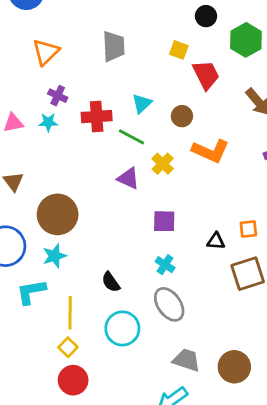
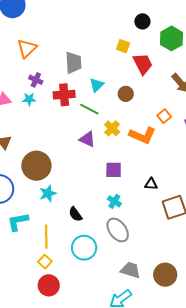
gray trapezoid: (114, 46) -> (73, 63), moved
orange L-shape: (211, 151) -> (142, 135), moved
orange square: (248, 229) -> (164, 116), moved, turned -32
cyan star: (54, 256) -> (48, 193), moved

